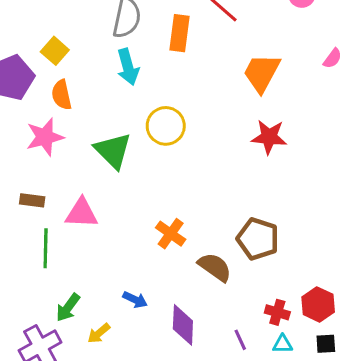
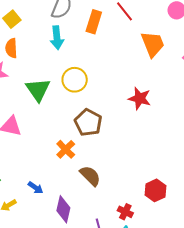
orange trapezoid: (262, 73) -> (153, 44), moved, turned 120
brown pentagon: (258, 239) -> (88, 123), moved
red hexagon: (318, 304) -> (156, 190), moved

